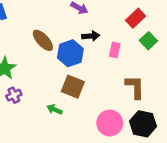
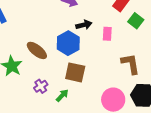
brown ellipse: (43, 40) -> (37, 50), moved
purple cross: (14, 95) -> (41, 86), moved
green arrow: (55, 109) -> (62, 95), turned 120

